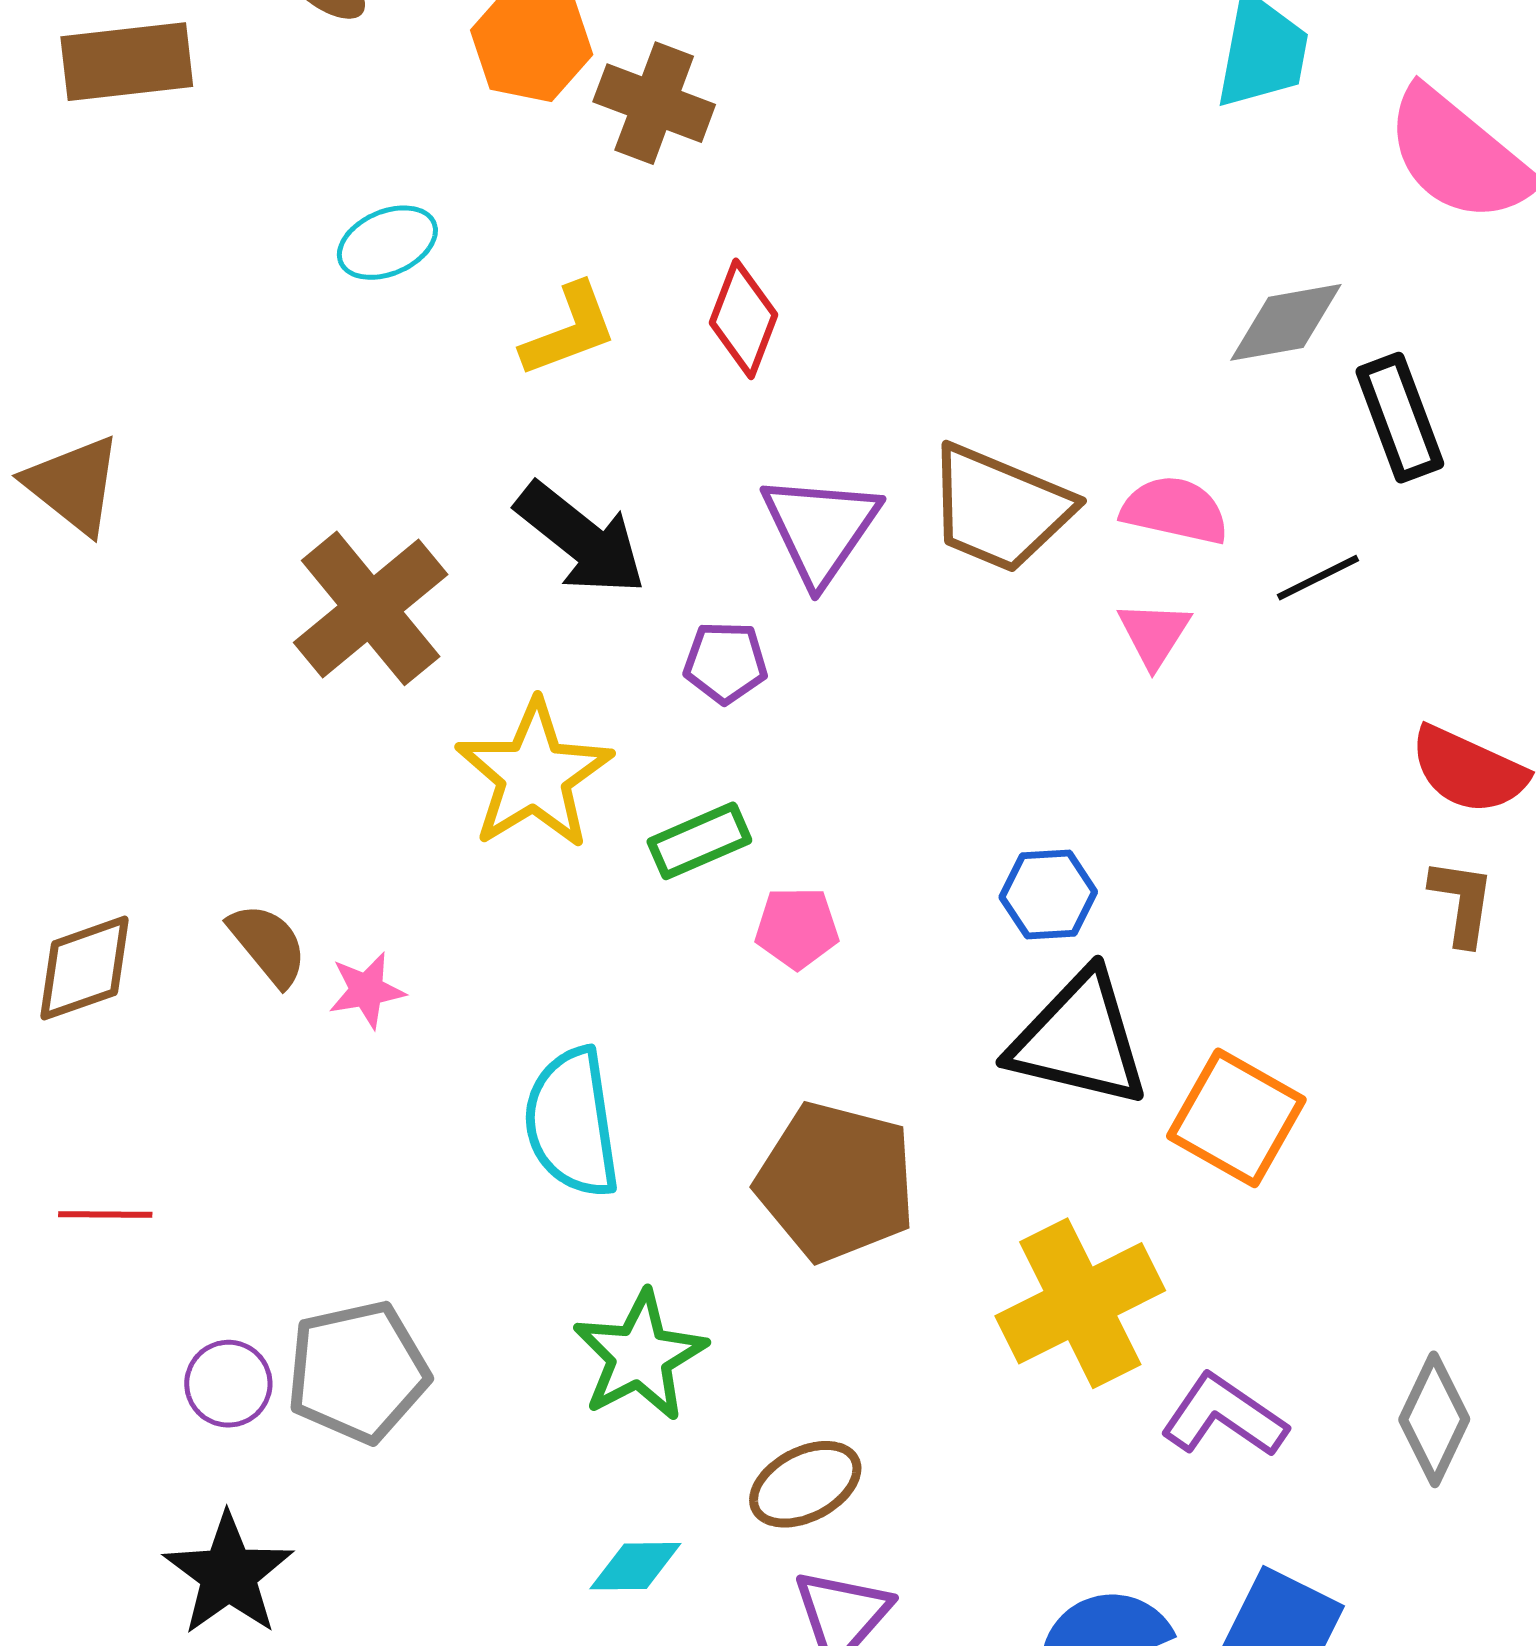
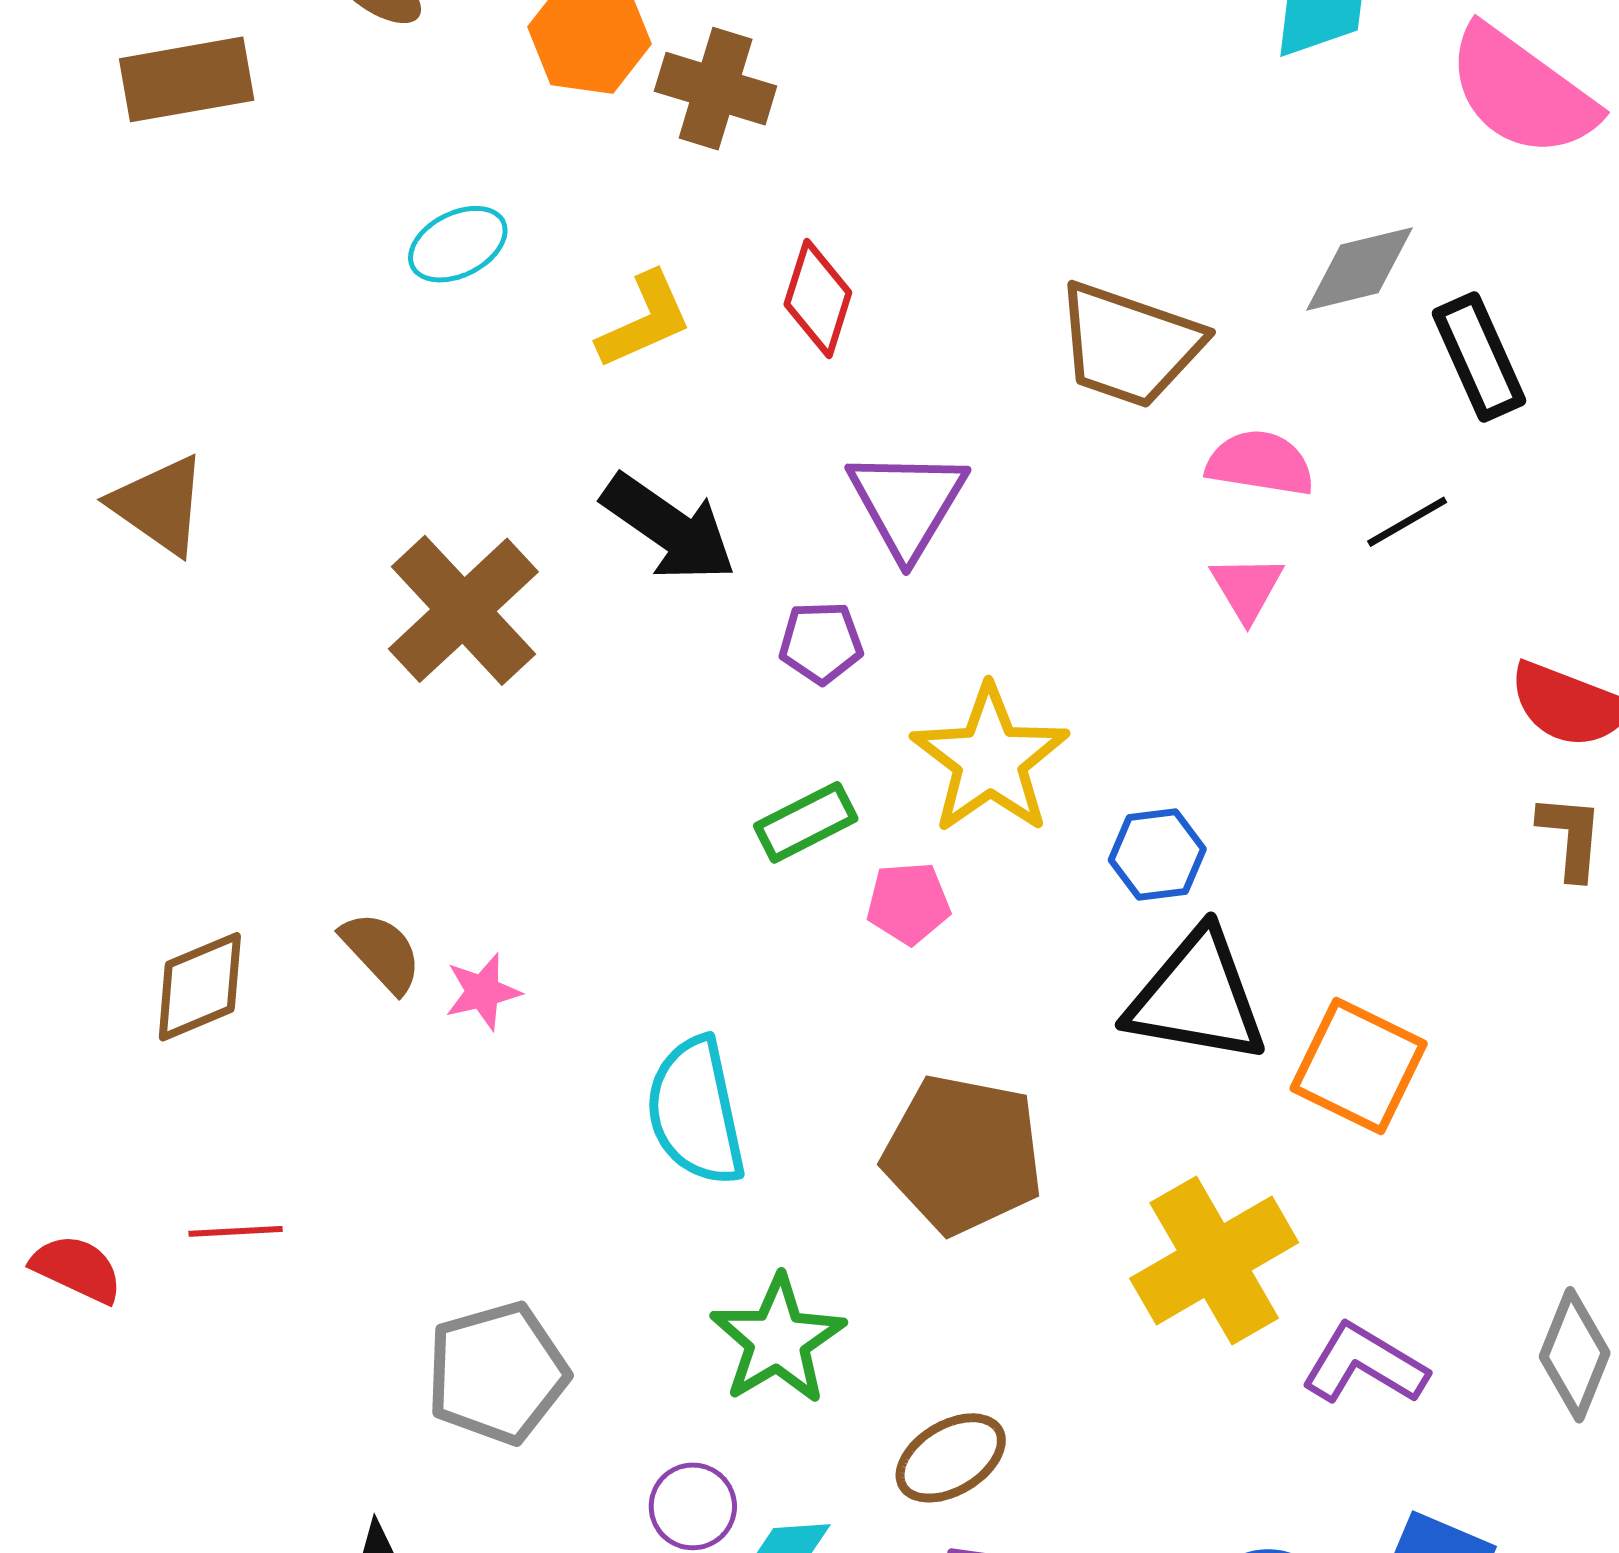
brown trapezoid: (999, 508) -> (1129, 345), moved
yellow star: (534, 775) -> (990, 760), moved
purple circle: (228, 1384) -> (693, 1506), moved

